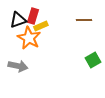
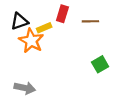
red rectangle: (33, 16) -> (62, 14), moved
gray arrow: (18, 66) -> (25, 88), moved

